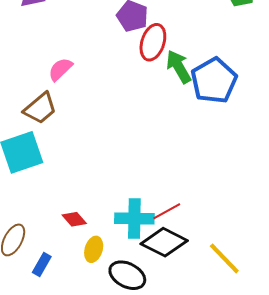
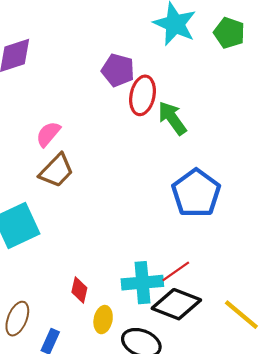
blue pentagon: (214, 81) -> (196, 193), moved
brown trapezoid: (40, 108) -> (56, 171), moved
red diamond: (74, 219) -> (79, 290), turned 60

